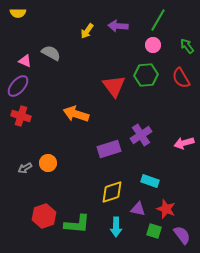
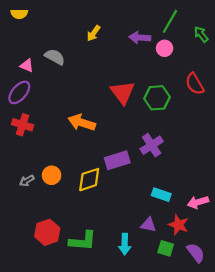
purple arrow: (118, 26) -> (140, 38), moved
green arrow: (187, 46) -> (201, 34), moved
green hexagon: (146, 75) -> (157, 98), moved
pink arrow: (184, 143) -> (198, 202), moved
yellow diamond: (112, 192) -> (89, 180), moved

